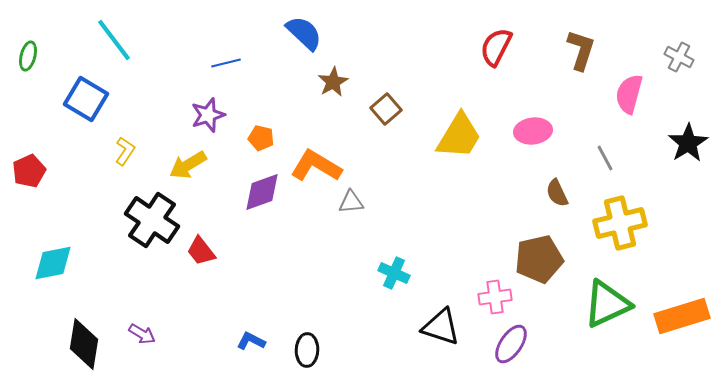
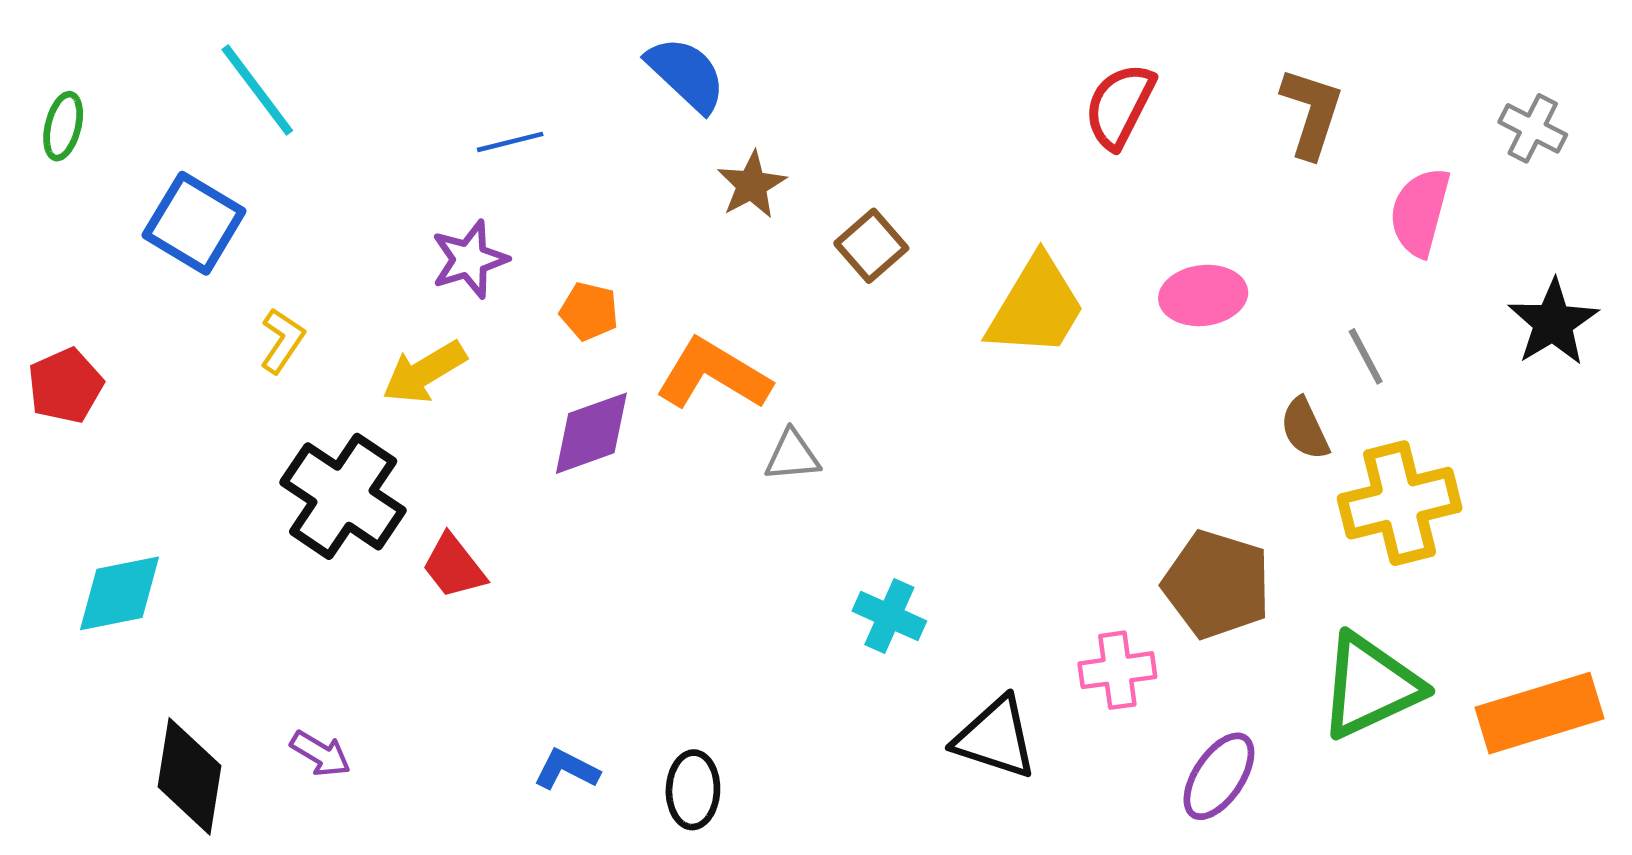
brown semicircle: (557, 193) -> (1305, 429), moved
brown pentagon: (539, 259) -> (1217, 584), turned 30
purple ellipse: (511, 344) -> (1219, 776), moved

